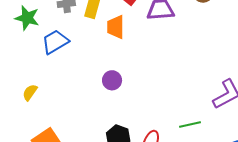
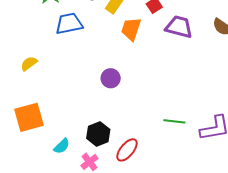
green line: (190, 125) -> (174, 121), moved

